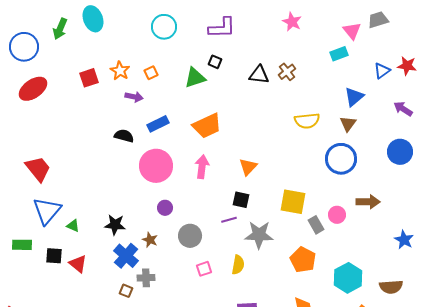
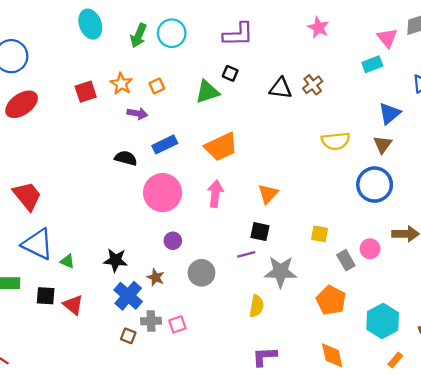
green arrow: (60, 29) -> (138, 36), moved
yellow square: (293, 202) -> (320, 234), size x0.6
blue triangle: (47, 211) -> (38, 244), turned -44
pink square: (204, 269) -> (177, 324), moved

